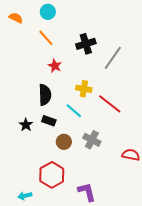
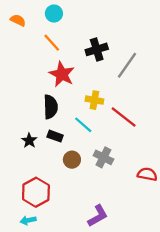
red star: (55, 66) -> (62, 74), size x1.6
red hexagon: (52, 175) -> (36, 192), moved
purple L-shape: (87, 192) -> (98, 216), turned 75

